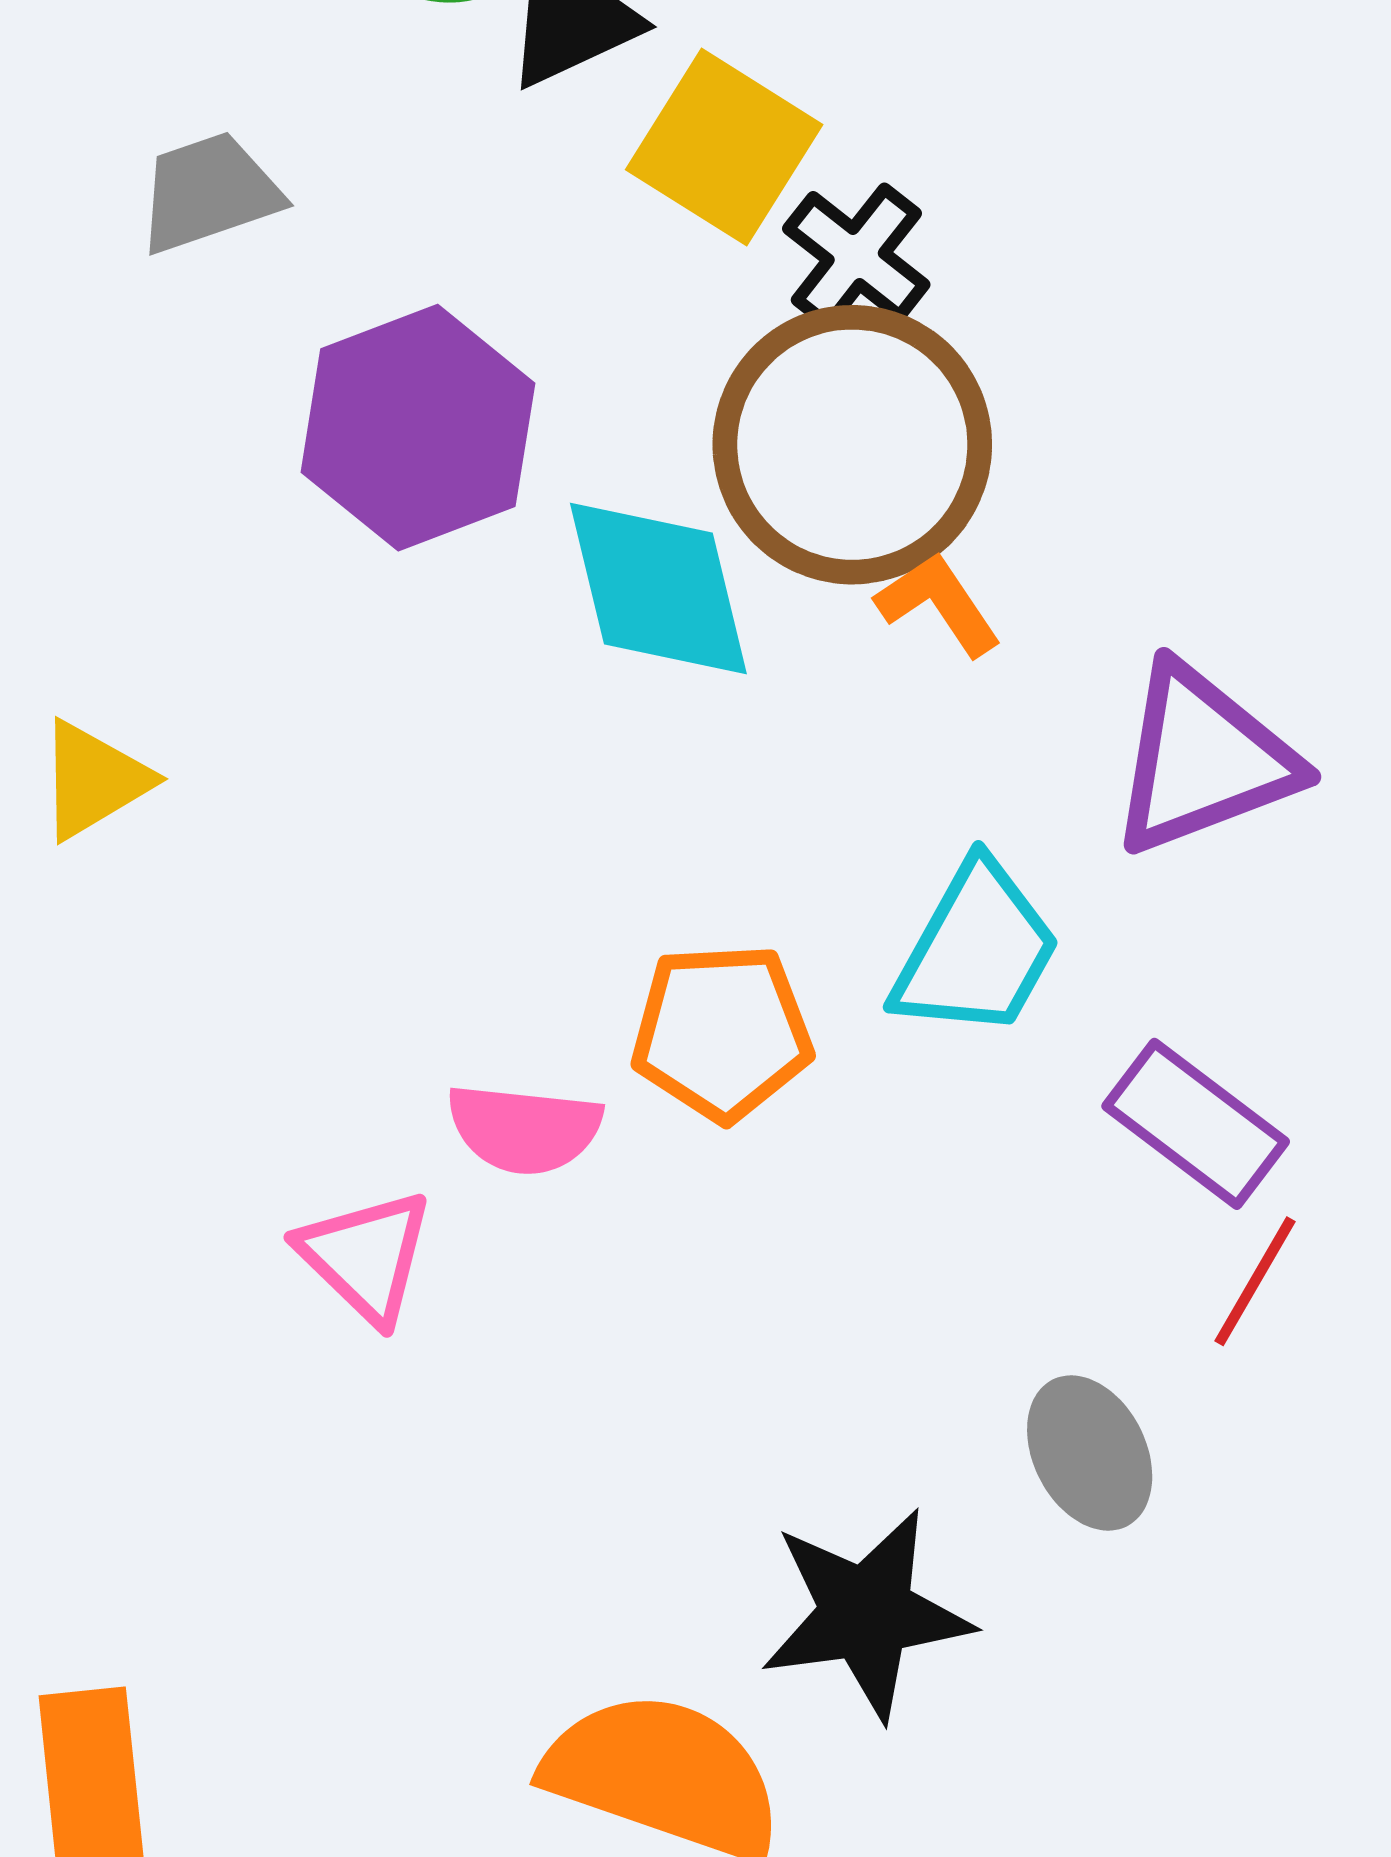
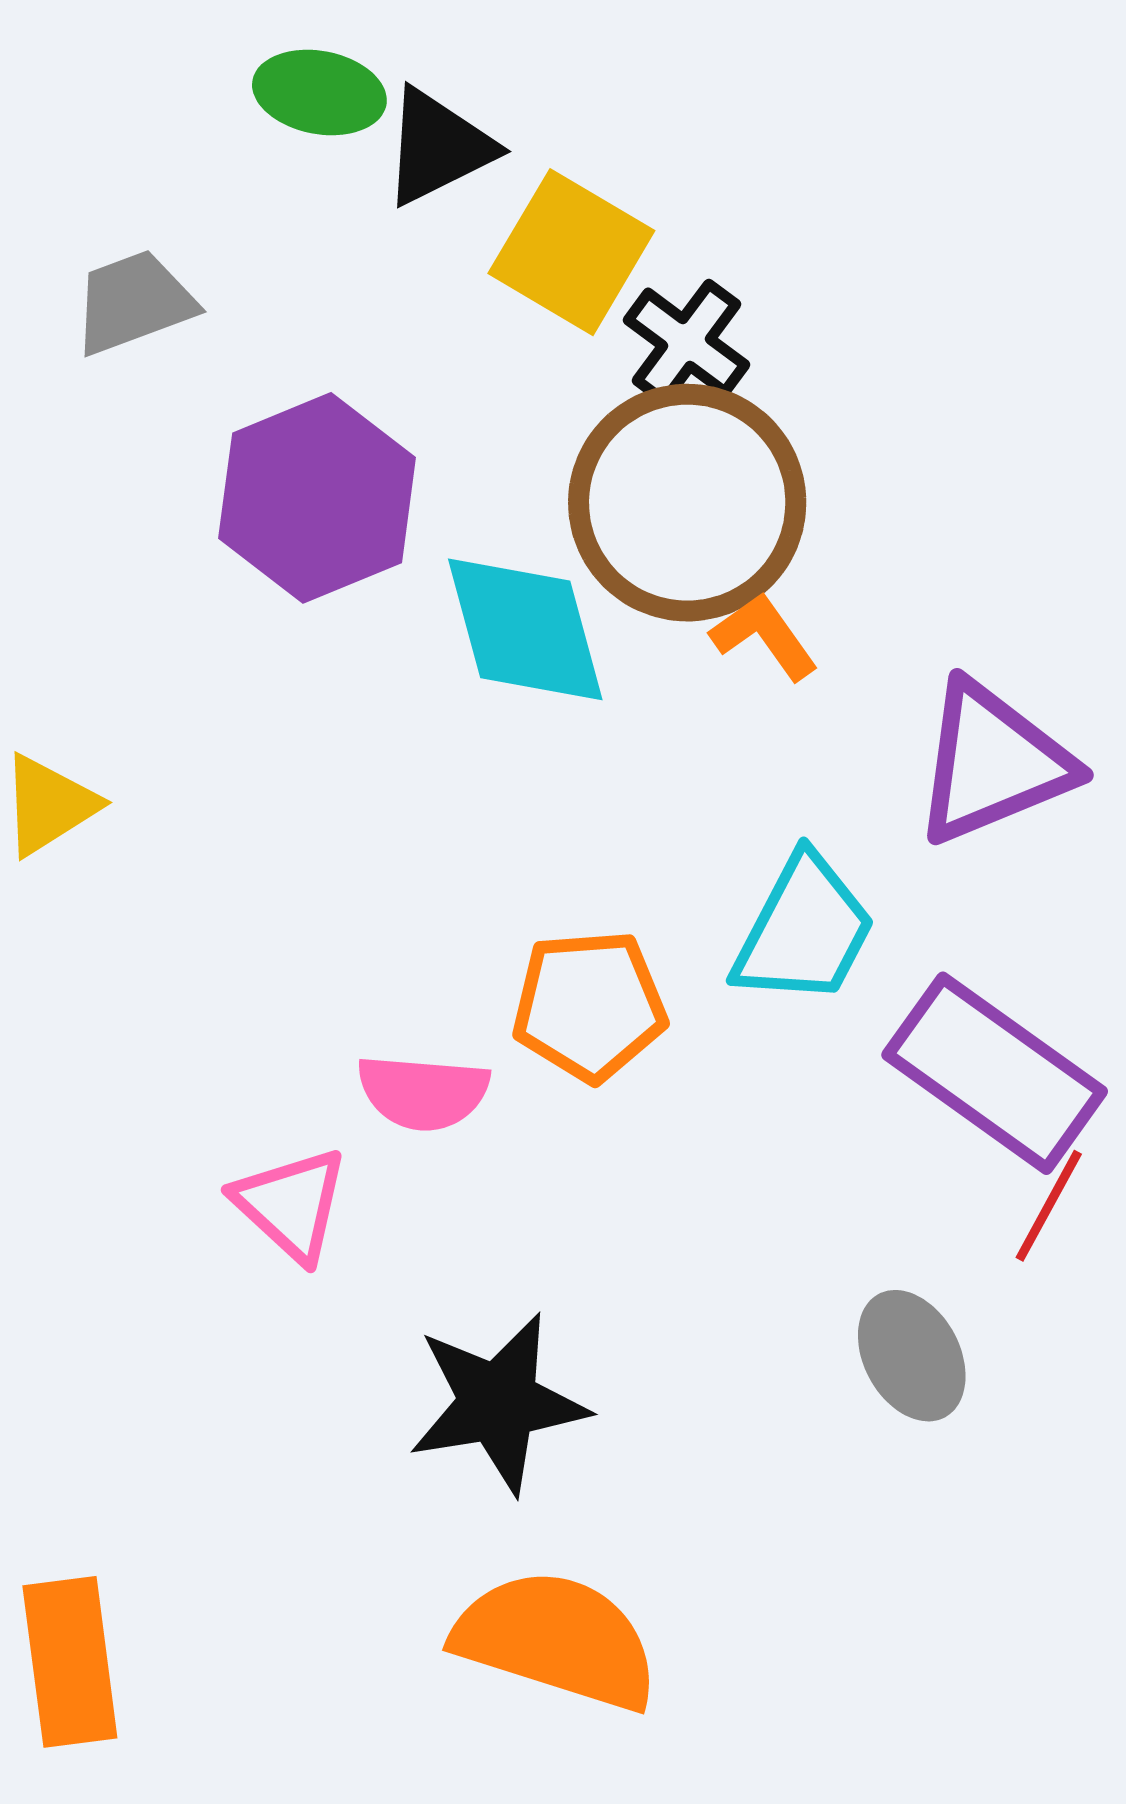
purple rectangle: (1196, 1124) -> (995, 1073), size x1.4
black star: (866, 1614) -> (498, 1403), moved

